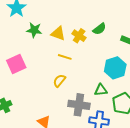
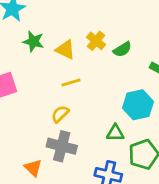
yellow cross: (79, 36) -> (96, 41), moved
yellow line: (65, 57) -> (71, 82), turned -40
gray cross: (79, 105) -> (62, 146), moved

